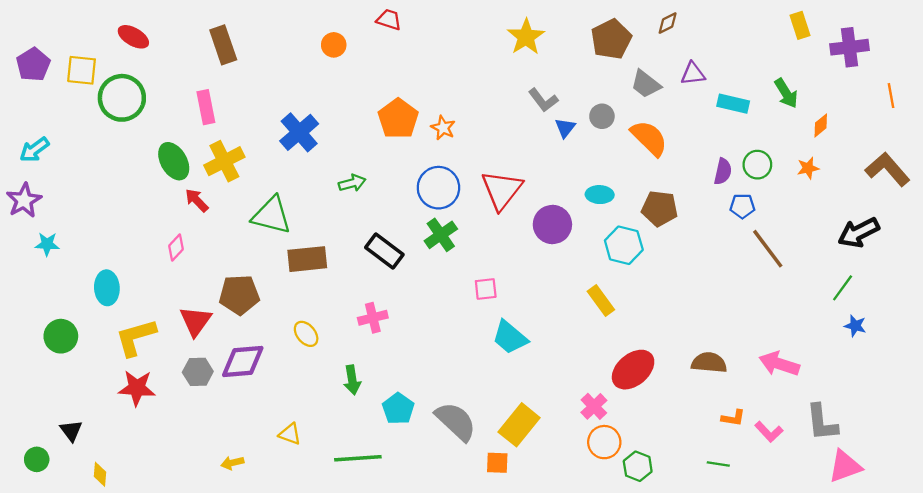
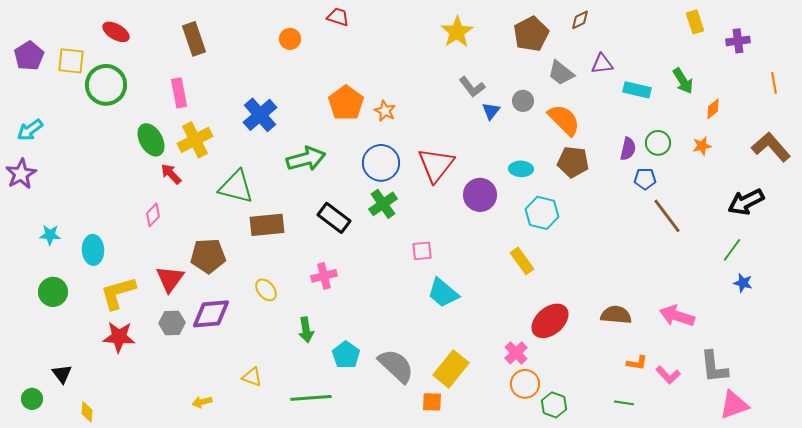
purple cross: (849, 47) -> (738, 41), size x0.7
green arrow: (352, 183) -> (306, 159), size x1.6
brown pentagon: (660, 208) -> (573, 162), moved
cyan star: (47, 244) -> (50, 235), moved

